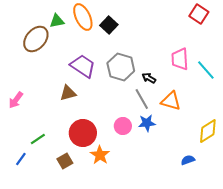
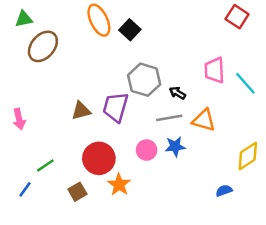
green triangle: (57, 21) -> (24, 19), moved
purple trapezoid: (83, 66) -> (116, 107), moved, turned -108
gray line: (142, 99) -> (169, 118), turned -70
pink arrow: (16, 100) -> (19, 119), turned -48

